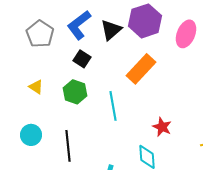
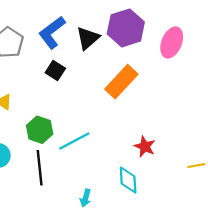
green hexagon: (75, 92) -> (40, 130), moved
cyan line: (113, 106) -> (74, 141), moved, turned 72

